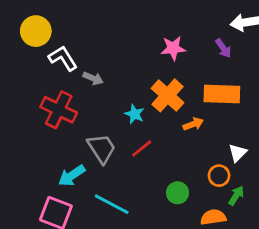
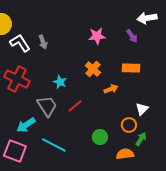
gray arrow: (93, 78) -> (43, 42), moved, turned 48
orange rectangle: (222, 94) -> (131, 68), size x0.7
orange cross: (167, 95) -> (93, 69), size x0.7
cyan star: (135, 114) -> (60, 82), moved

